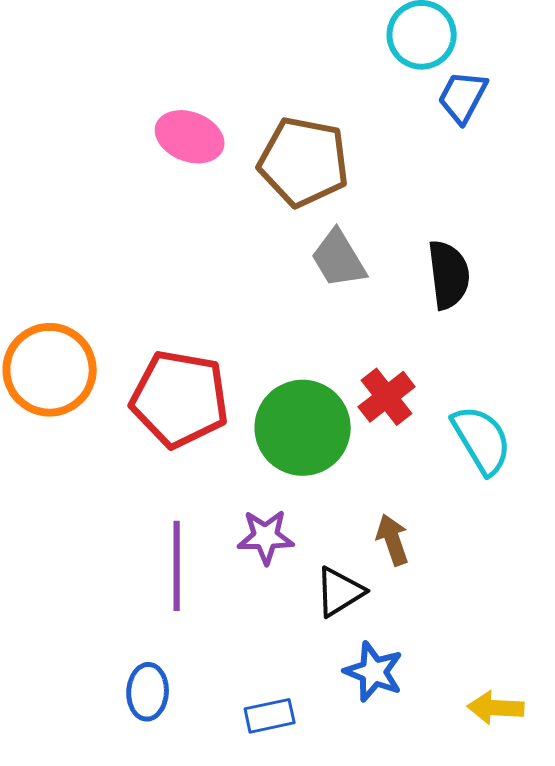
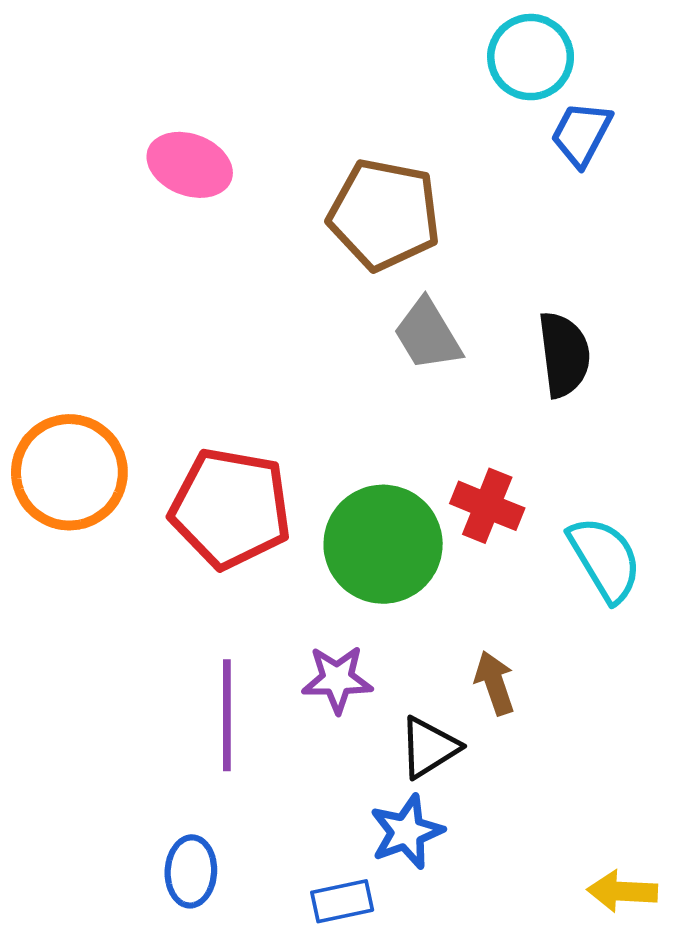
pink ellipse: (190, 137) -> (190, 165), moved
red cross: (387, 397) -> (487, 506), turned -30
blue star: (374, 672) -> (407, 832), moved, turned 30

